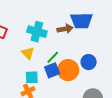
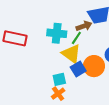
yellow triangle: (28, 53) -> (71, 54), moved, size x1.5
green line: (53, 57) -> (76, 38), moved

